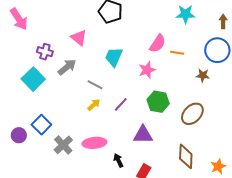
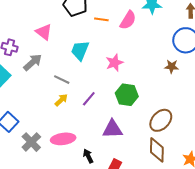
pink semicircle: (158, 44) -> (128, 20), moved
orange line: (177, 53) -> (101, 19), moved
brown ellipse: (192, 114) -> (161, 120), moved

